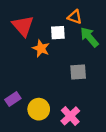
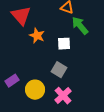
white square: (58, 33) -> (64, 44), moved
gray square: (78, 72) -> (59, 70), moved, turned 35

